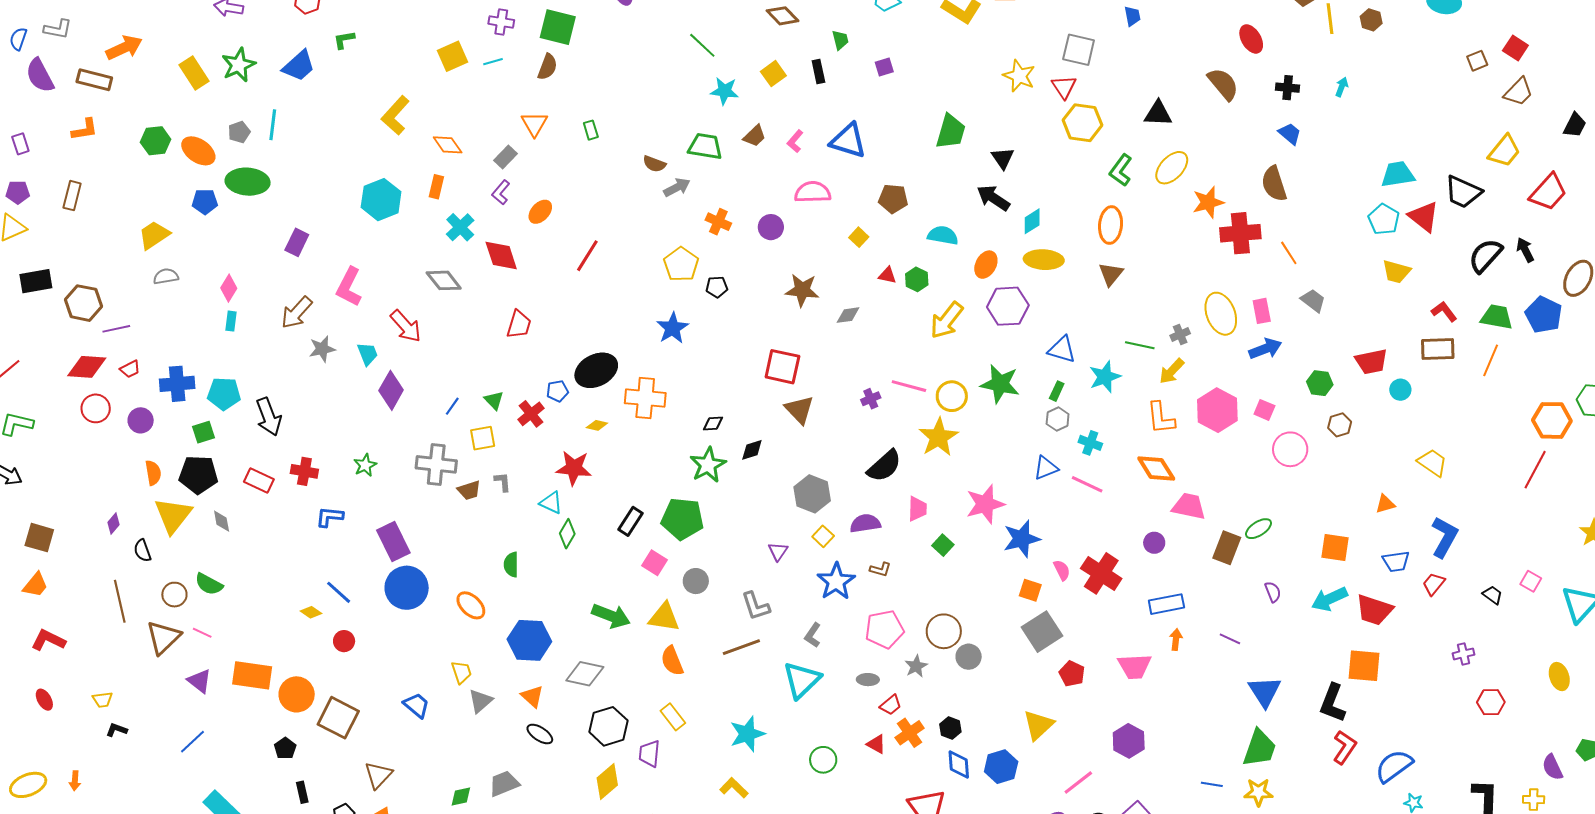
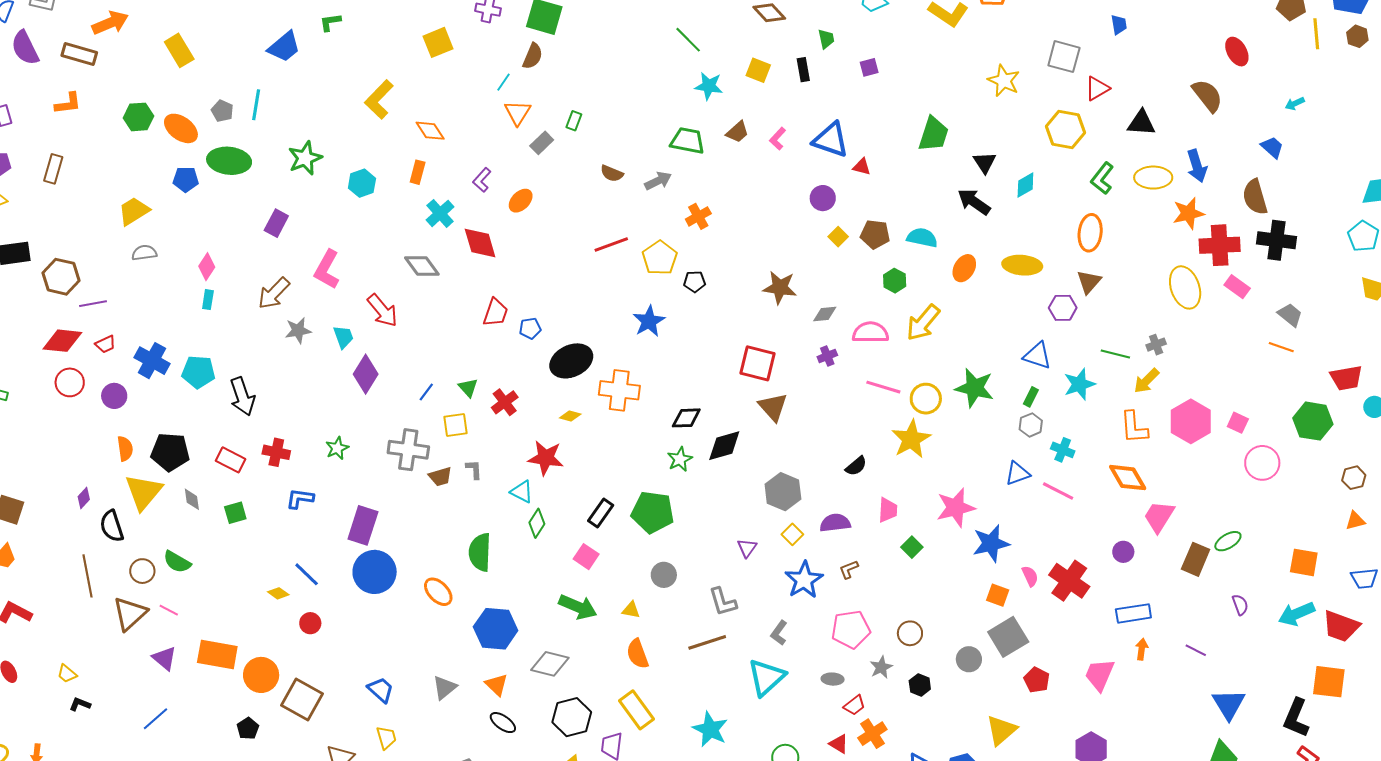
cyan line: (493, 62) -> (504, 82), moved, turned -42
green star: (239, 65) -> (305, 158), moved
yellow square: (773, 74) -> (758, 70), turned -35
red triangle: (1064, 87) -> (1097, 88), moved, turned 32
cyan arrow: (1342, 87) -> (1295, 104), moved, turned -138
black cross: (1288, 88) -> (1276, 240), moved, size x1.6
green rectangle: (591, 130) -> (574, 121), turned 36
gray pentagon: (239, 132) -> (222, 111), turned -30
gray rectangle: (505, 157) -> (542, 143), moved
brown semicircle: (654, 164) -> (612, 173), moved
yellow ellipse: (1172, 168) -> (1153, 178), turned 45
pink semicircle: (813, 192) -> (870, 332), moved
brown pentagon: (893, 199) -> (875, 234), moved
cyan hexagon: (381, 200) -> (362, 183), size x0.7
cyan diamond: (1032, 221) -> (1025, 185), moved
orange cross: (718, 222) -> (698, 216), turned 35
purple circle: (771, 227) -> (823, 198), moved
orange line: (1289, 253) -> (1281, 347), moved, turned -40
red line: (587, 256) -> (611, 244), moved, turned 36
red triangle: (887, 275) -> (862, 167), moved
purple hexagon: (1008, 306) -> (1063, 308), moved, size x0.7
pink rectangle: (1262, 311) -> (1237, 287), moved, turned -45
yellow ellipse: (1221, 314) -> (1185, 287), moved
blue arrow: (1265, 349) -> (1197, 166), moved, turned 92
green hexagon: (1320, 383) -> (1313, 421), moved, size x1.5
blue cross: (177, 384) -> (152, 361), turned 32
blue pentagon: (558, 391) -> (530, 328), moved
purple cross: (871, 399) -> (827, 356), moved
black diamond: (713, 423) -> (686, 418), size x1.4
brown hexagon: (1340, 425) -> (1354, 478), moved
green square: (203, 432) -> (235, 513), moved
black diamond: (752, 450) -> (724, 446), size x1.5
green star: (708, 465) -> (680, 459), size x0.7
black semicircle: (884, 466) -> (856, 466), size x0.6
pink trapezoid: (1189, 506) -> (1159, 517), turned -72
purple rectangle: (393, 541) -> (363, 525), turned 42
black semicircle: (142, 551) -> (112, 526), size x1.4
pink square: (654, 563) -> (586, 557), moved
green semicircle: (511, 565) -> (480, 552), size x1.5
brown L-shape: (880, 569) -> (849, 569), turned 140
yellow triangle: (664, 617) -> (631, 610), size x0.6
brown circle: (944, 631) -> (910, 633), size x0.7
gray circle: (969, 657) -> (969, 659), moved
pink trapezoid: (1135, 666) -> (1100, 675), turned 114
yellow trapezoid: (461, 672) -> (386, 738), moved
yellow trapezoid: (102, 700) -> (67, 674), turned 45
yellow rectangle: (673, 717) -> (636, 710), size x1.4
black hexagon: (950, 728) -> (920, 685), moved
cyan star: (747, 734) -> (710, 729), turned -30

